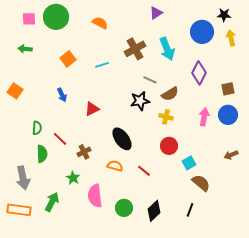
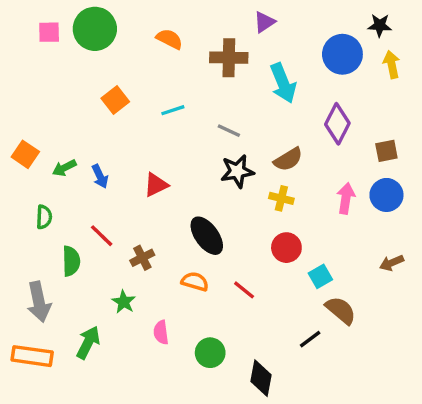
green arrow: (25, 49) -> (64, 168), moved, turned -32
brown cross: (135, 49) -> (229, 58), moved, turned 30
gray line: (150, 80) -> (229, 131), moved
blue arrow: (62, 95) -> (100, 176), moved
green semicircle: (37, 128) -> (44, 217), moved
pink semicircle: (95, 196) -> (161, 332), size x0.6
black line: (190, 210) -> (310, 339), moved, turned 32
black diamond: (154, 211) -> (261, 378), moved, turned -35

